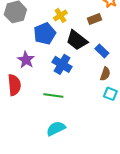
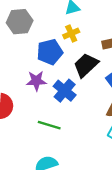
black trapezoid: (77, 40) -> (86, 65), turned 90
purple star: (26, 60) -> (36, 81), moved, turned 30

